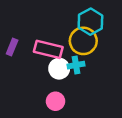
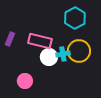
yellow circle: (83, 41) -> (79, 51), moved
pink circle: (55, 101) -> (25, 81), moved

